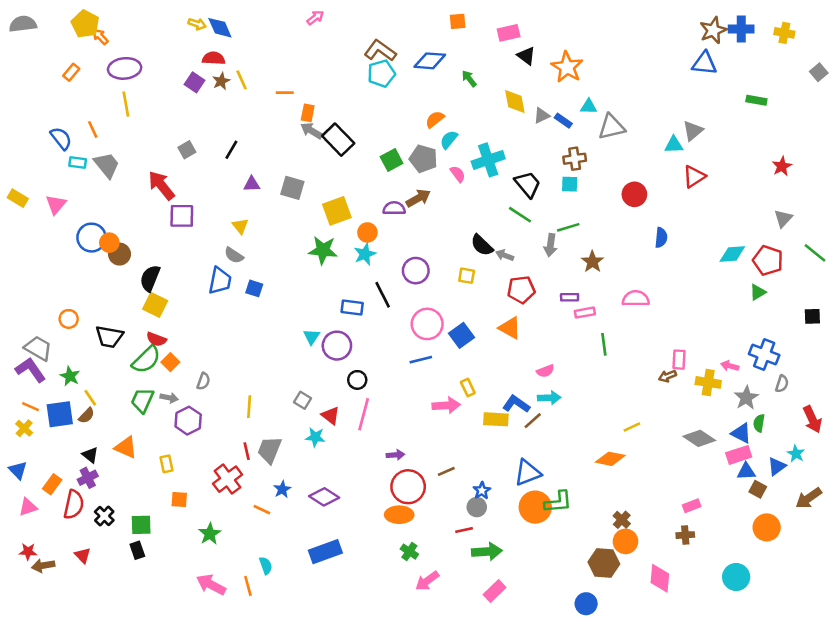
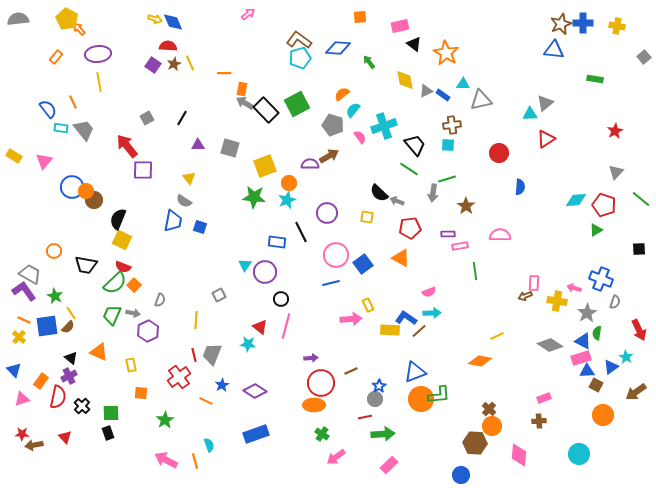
green square: (392, 160) -> (297, 104), moved, size x1.4
gray square: (303, 400) -> (219, 295), moved, turned 32

